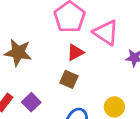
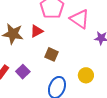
red triangle: (75, 52) -> (37, 31), moved

